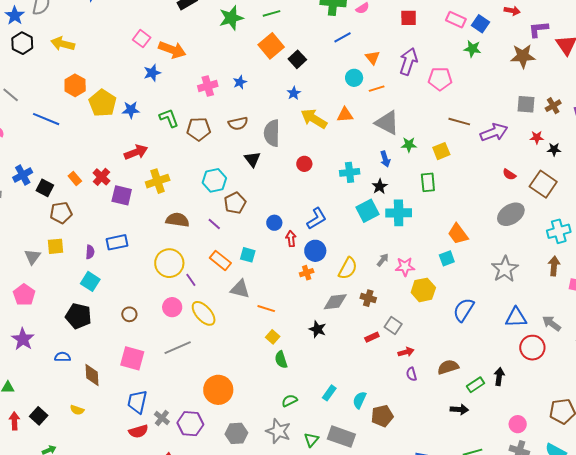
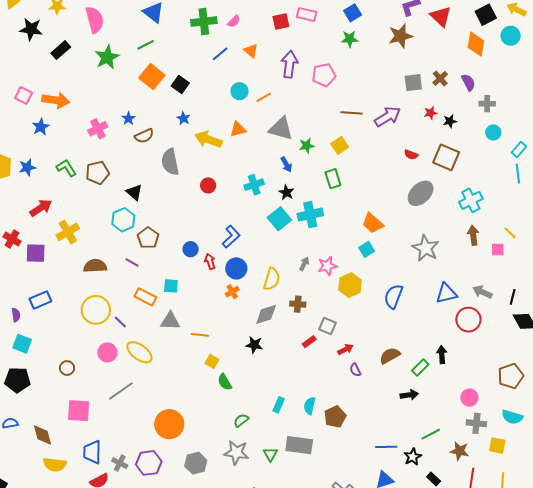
pink rectangle: (456, 20) -> (307, 15), moved
blue square: (481, 24) -> (353, 13), turned 36
orange triangle: (373, 58) -> (251, 51), moved
brown semicircle: (238, 123) -> (144, 136), moved
black triangle: (252, 159) -> (134, 192), moved
yellow semicircle: (77, 410) -> (55, 465), moved, size x1.6

